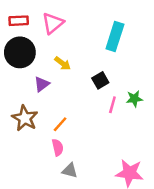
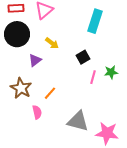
pink semicircle: (58, 147) -> (37, 112), moved
gray triangle: (70, 171) -> (78, 121), moved, size x1.6

